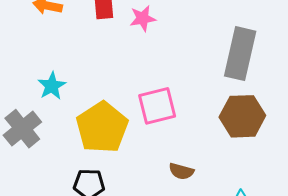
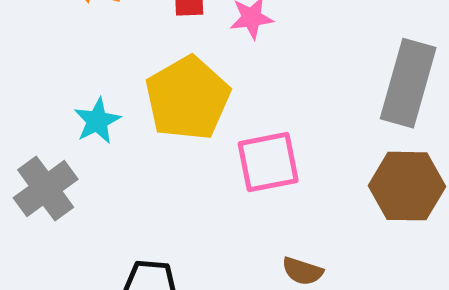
yellow pentagon: (102, 127) -> (188, 98), moved

